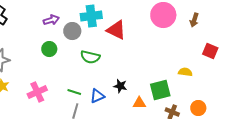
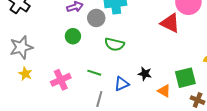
red triangle: (116, 30) -> (170, 23), moved
green line: (74, 92) -> (94, 73), moved
orange triangle: (139, 103) -> (164, 91), turned 32

